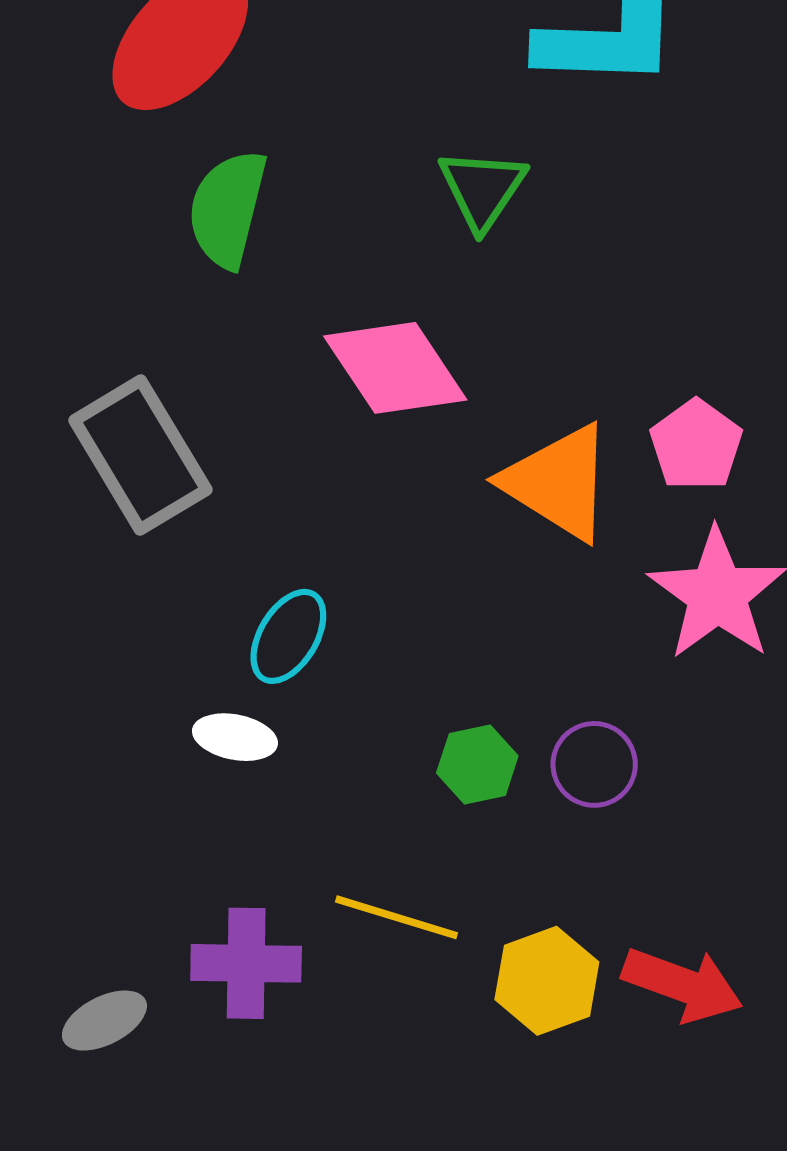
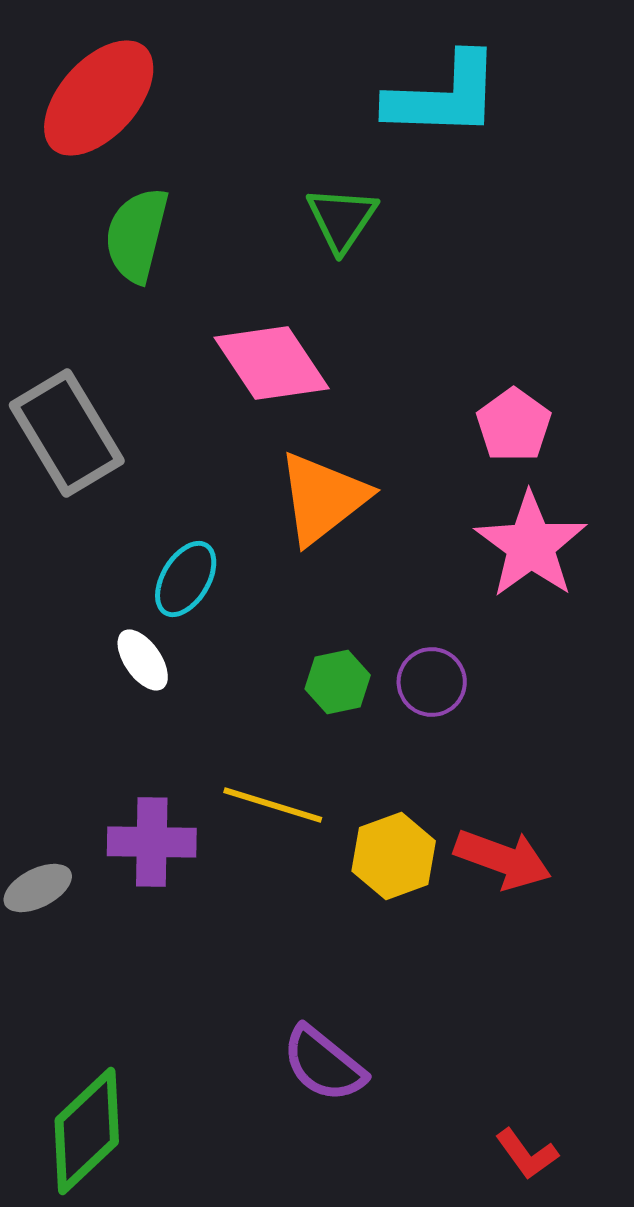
orange triangle: (558, 482) -> (323, 498), moved, turned 50
white ellipse: (235, 737) -> (143, 660), turned 44

